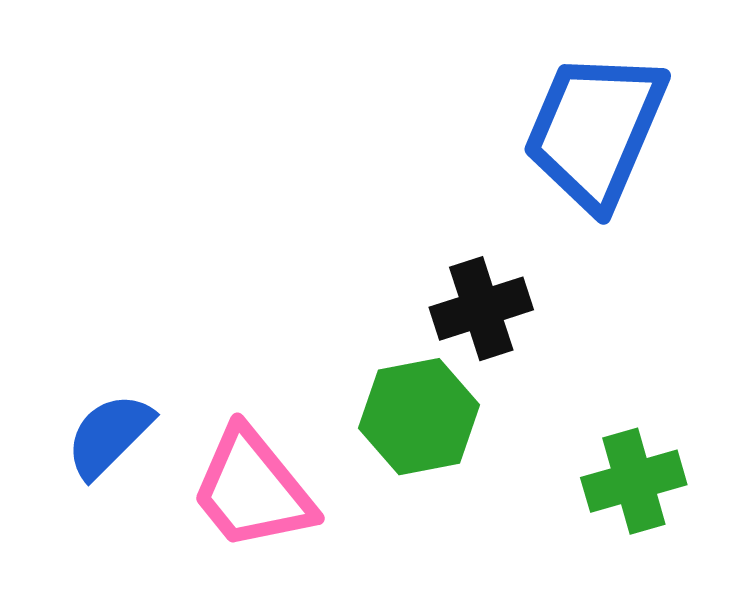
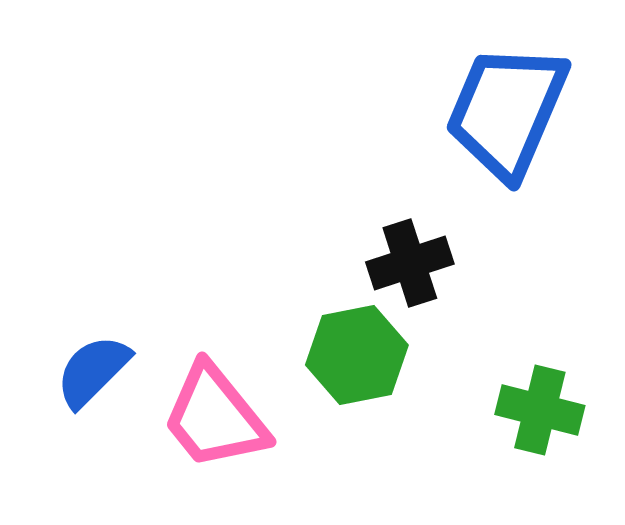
green cross: (634, 481) -> (540, 410), turned 30

